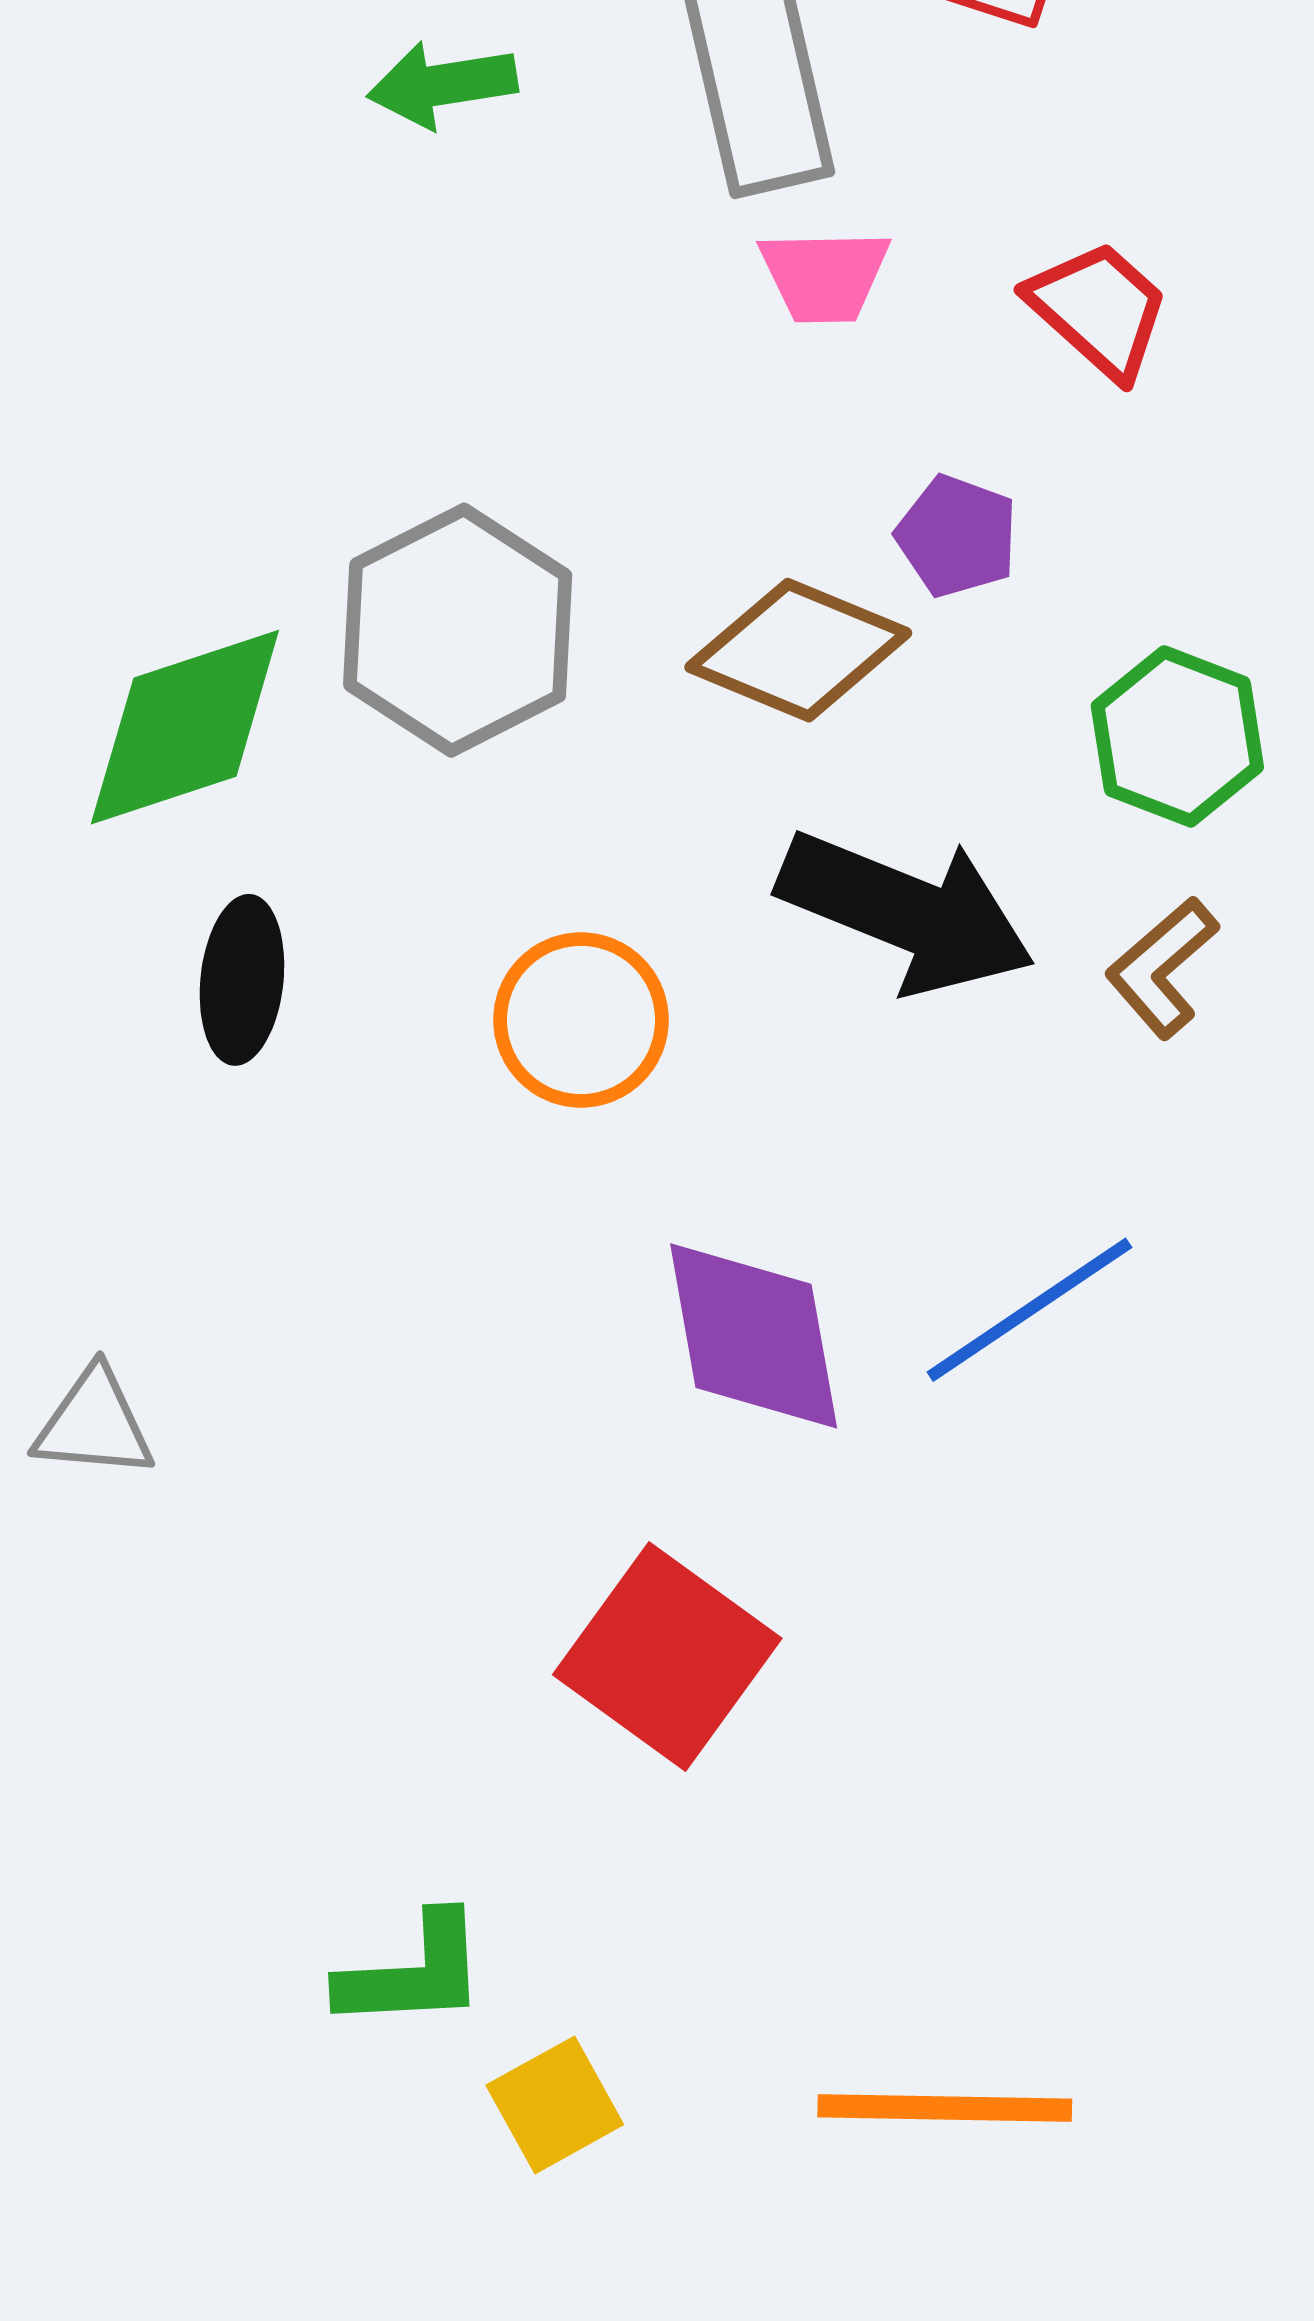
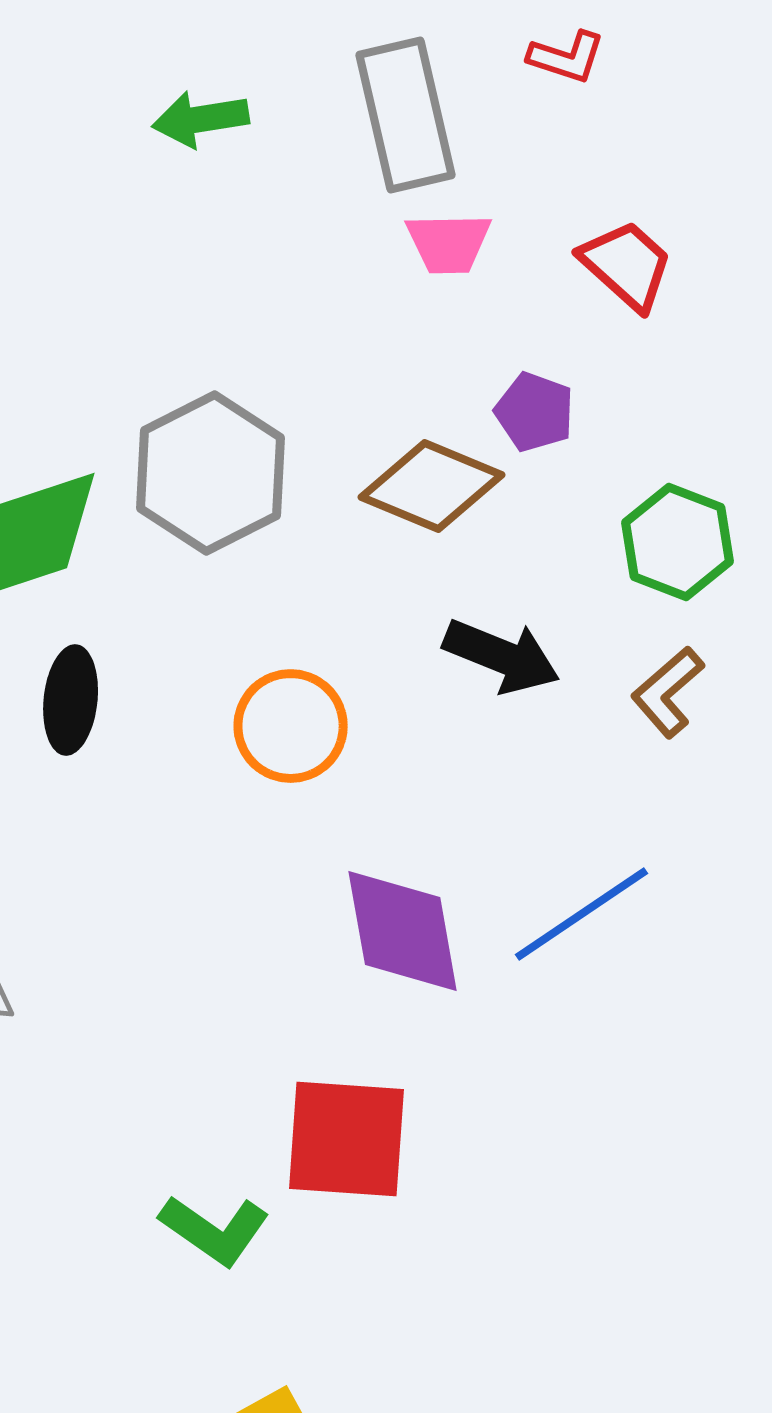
black arrow: (906, 912) -> (502, 656), size x0.7
red square: (667, 1656) -> (347, 1139), turned -32
green L-shape: (413, 1972) -> (215, 1230), moved, turned 38

